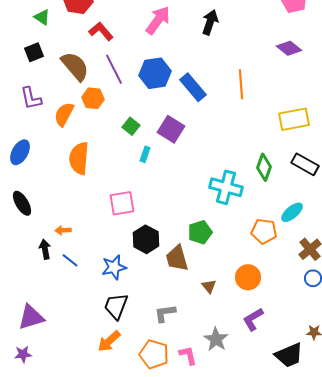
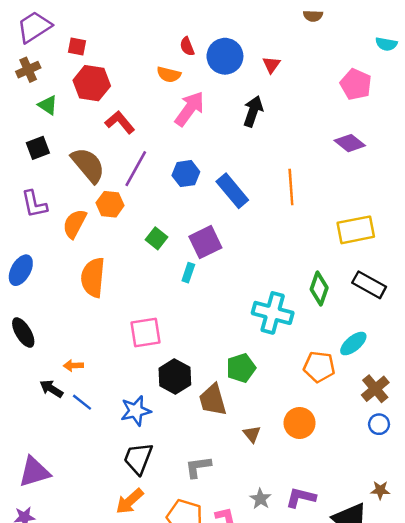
purple line: (114, 69) -> (136, 169), turned 56
blue hexagon: (155, 73) -> (186, 174), size x0.7
purple square: (171, 129) -> (205, 242), turned 32
cyan rectangle: (145, 154) -> (188, 273), moved
black arrow: (45, 249) -> (51, 389), turned -48
purple L-shape: (253, 319) -> (301, 498), moved, turned 45
gray star: (216, 339) -> (260, 499), size x0.7

